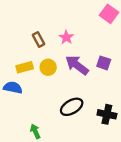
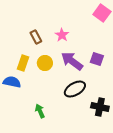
yellow rectangle: (25, 67) -> (23, 63), turned -56
black ellipse: (72, 107) -> (75, 89), moved
green arrow: (35, 131) -> (40, 111), moved

